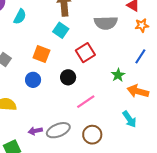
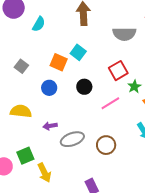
cyan square: (61, 30) -> (78, 52), moved
red square: (85, 53) -> (118, 71), moved
pink line: (86, 102) -> (110, 103), moved
purple arrow: (35, 131) -> (50, 126), moved

